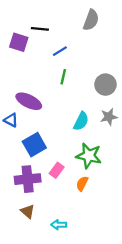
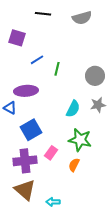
gray semicircle: (91, 20) -> (82, 18), turned 54
black line: (40, 29) -> (43, 14), moved
blue line: (60, 51) -> (37, 60), moved
purple ellipse: (29, 101) -> (26, 91), turned -30
brown triangle: (28, 211) -> (25, 190), size x1.6

